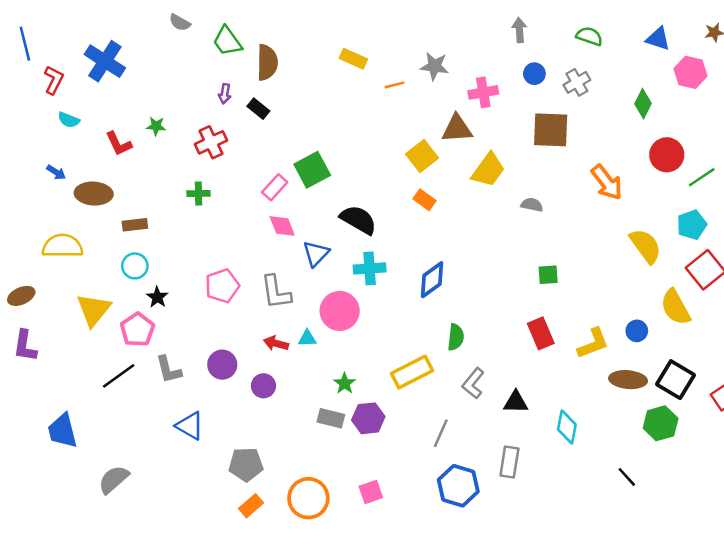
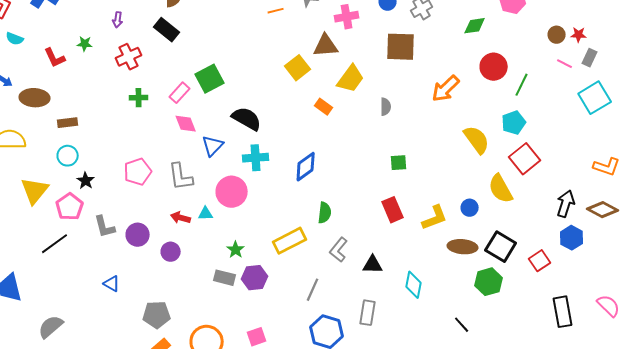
purple arrow: (225, 94) -> (118, 20), moved
green diamond: (643, 104) -> (475, 26), turned 55
black rectangle: (258, 109) -> (167, 30), size x1.4
green line: (702, 177) -> (522, 85), turned -30
orange arrow: (607, 182) -> (446, 89), turned 84
green cross: (199, 194) -> (139, 98), moved
orange rectangle: (425, 200) -> (324, 107), moved
gray semicircle: (532, 205) -> (386, 107), turned 78
gray L-shape: (169, 370) -> (105, 227), moved
blue triangle: (190, 426) -> (112, 284), size x0.7

